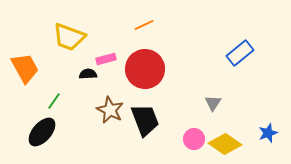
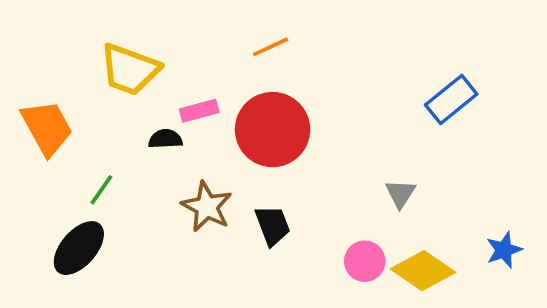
black trapezoid: (145, 120) -> (273, 225), size x0.7

